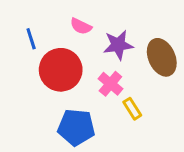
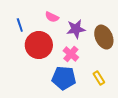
yellow rectangle: (132, 109) -> (99, 78), moved
blue pentagon: (76, 127) -> (64, 78), moved

